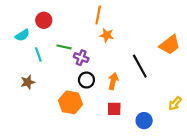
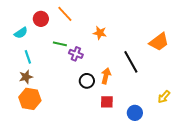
orange line: (98, 15) -> (65, 14), moved, turned -54
cyan line: (38, 54) -> (28, 57), moved
black circle: (86, 80) -> (87, 81), moved
orange hexagon: (70, 102) -> (30, 99), moved

